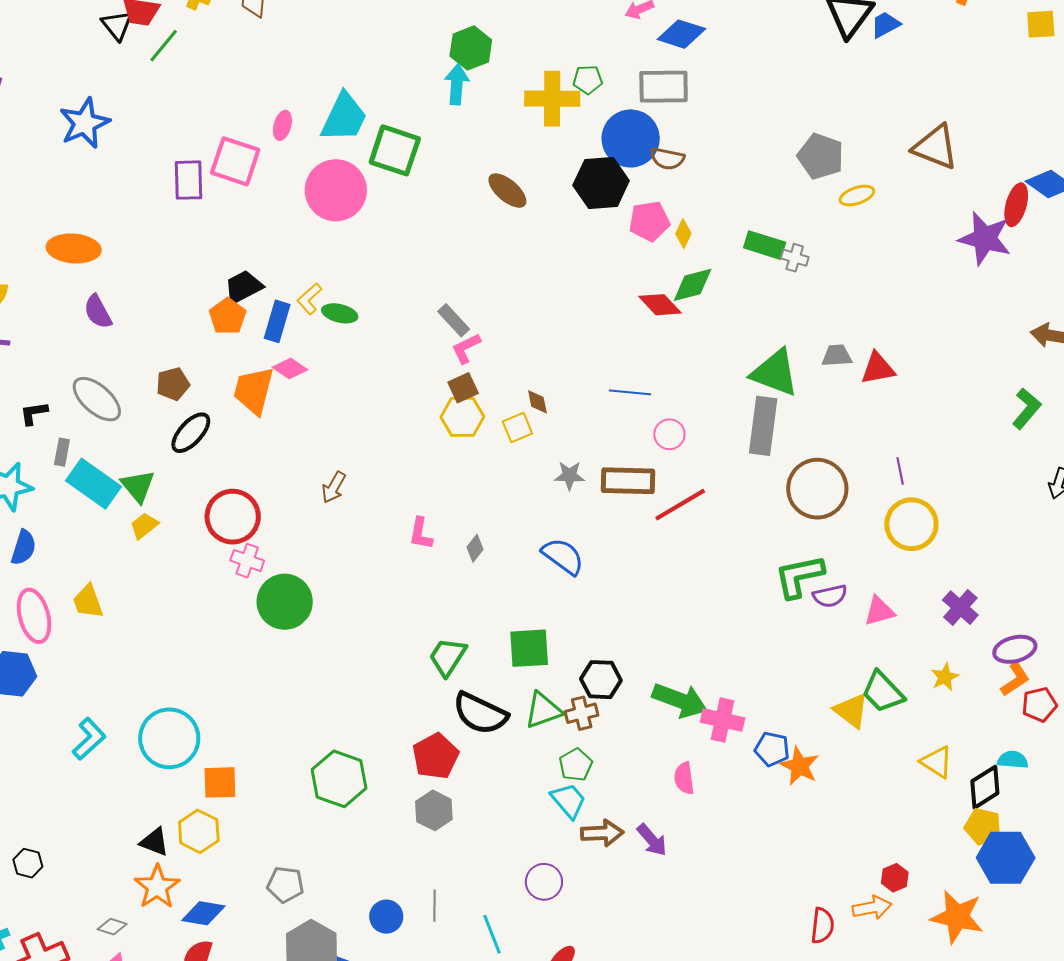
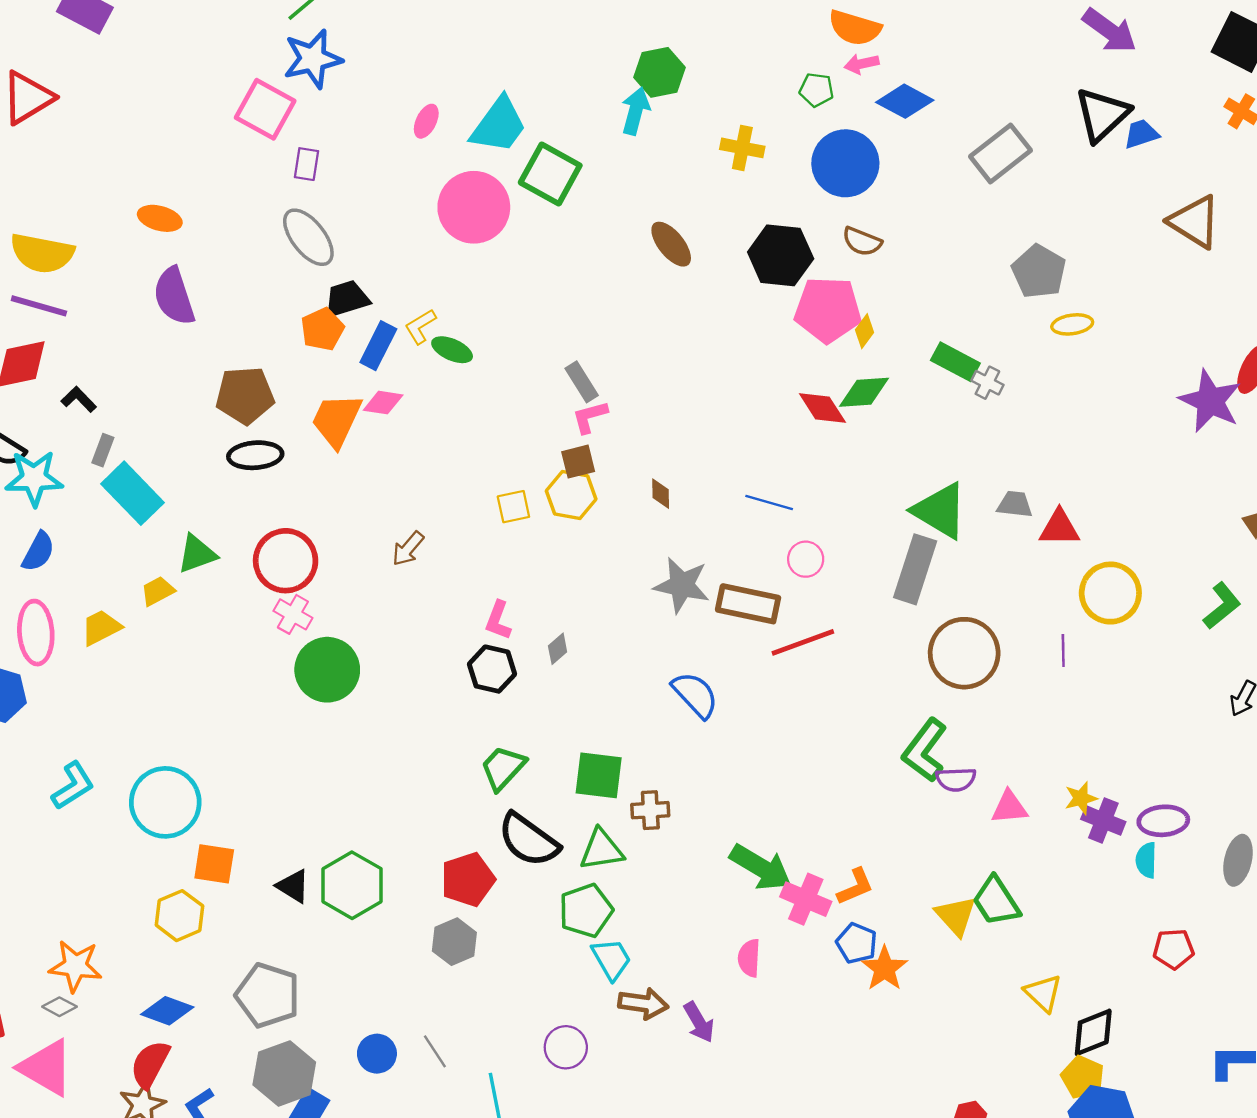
green pentagon: (588, 80) -> (817, 90), moved
gray rectangle: (664, 87) -> (1000, 153), moved, turned -48
yellow cross: (552, 99) -> (742, 148), size x0.7
blue star: (85, 123) -> (313, 59), moved
blue circle: (631, 138) -> (845, 163), moved
brown triangle: (935, 147) -> (1195, 222), moved
pink square: (235, 161) -> (265, 109), moved
purple rectangle: (189, 180) -> (307, 164), size x0.7
pink pentagon: (649, 221) -> (828, 310), size x1.4
orange ellipse: (74, 248) -> (160, 218), size x0.7
purple semicircle: (98, 312) -> (174, 296), size x1.4
pink diamond: (290, 369) -> (383, 403), turned -36
brown pentagon: (173, 384) -> (245, 395), size x1.5
gray ellipse: (97, 399) -> (308, 237), moved
black L-shape: (34, 413) -> (79, 399), turned 44
yellow square: (517, 427) -> (513, 507), moved
black ellipse: (191, 433) -> (255, 455), turned 33
gray star: (569, 475) -> (682, 585), size x1.6
green triangle: (138, 486) -> (197, 554), moved, turned 39
yellow circle: (911, 524) -> (1110, 593), moved
yellow trapezoid: (144, 526) -> (158, 591), moved
blue semicircle: (563, 556) -> (695, 695), moved
green L-shape: (799, 576) -> (925, 750), turned -52
yellow trapezoid: (88, 601) -> (101, 628), turned 72
purple cross: (960, 608) -> (1103, 820), turned -30
purple ellipse: (1015, 649) -> (1163, 821), moved
yellow star: (945, 677) -> (1081, 798), moved
orange L-shape: (1015, 679) -> (855, 887), moved
black hexagon: (601, 680) -> (492, 669), moved
brown cross: (582, 713) -> (650, 810), moved
cyan semicircle: (1013, 760) -> (1146, 860), moved, turned -104
green pentagon: (576, 765) -> (586, 911), moved, size x1.4
black triangle: (154, 842) -> (293, 886), moved
gray pentagon: (285, 885) -> (268, 995), size x1.5
orange star: (157, 887) -> (75, 966), moved, turned 30
gray line: (435, 906) -> (435, 1051), turned -44

